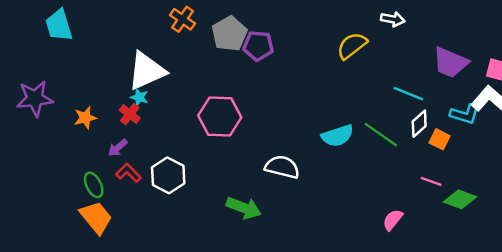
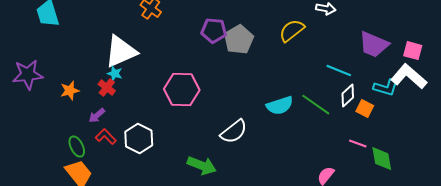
gray pentagon: (229, 34) -> (239, 40), moved
white semicircle: (282, 167) -> (234, 132), turned 128
green diamond: (460, 199) -> (382, 159), turned 60

